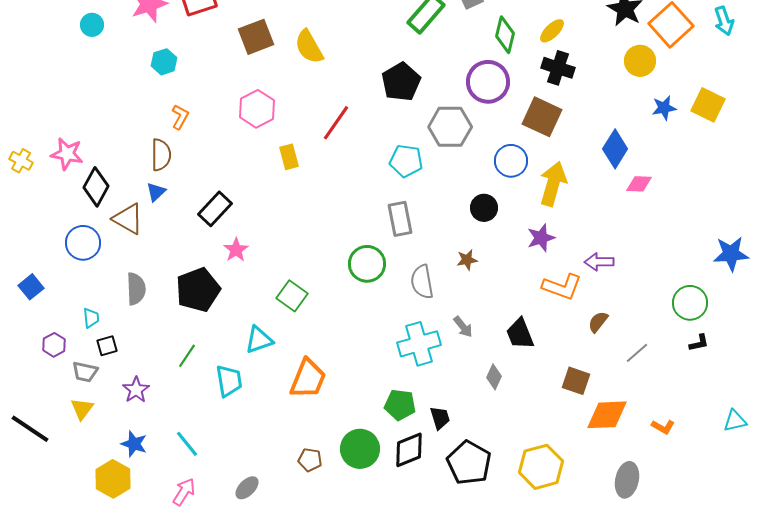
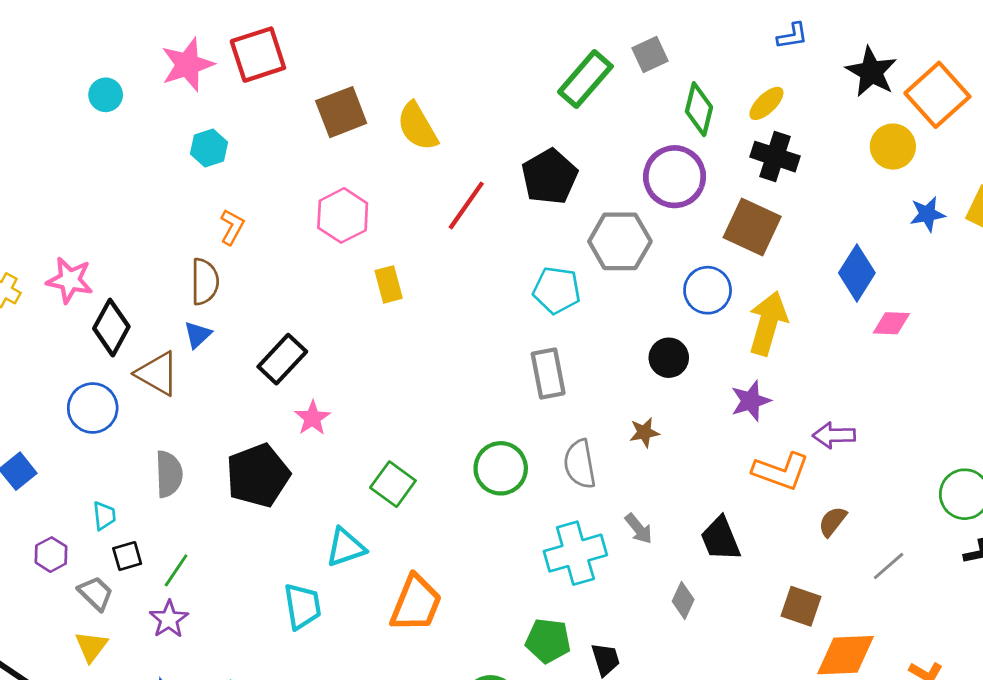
red line: (336, 123) -> (466, 205), moved
green circle: (367, 264) -> (501, 468), moved
green line: (187, 356) -> (176, 570), moved
gray trapezoid: (85, 372) -> (96, 593), turned -148

